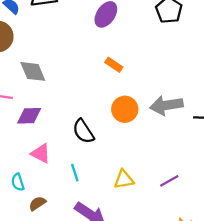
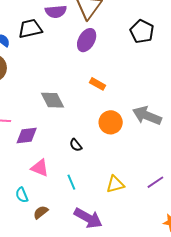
gray diamond: (33, 71) -> (52, 100), moved
gray arrow: (166, 105) -> (147, 116), turned 36
black semicircle: (83, 131) -> (76, 145), size x0.6

